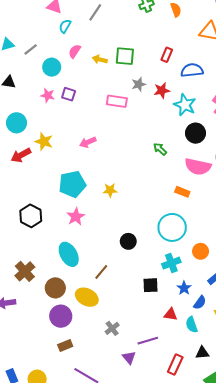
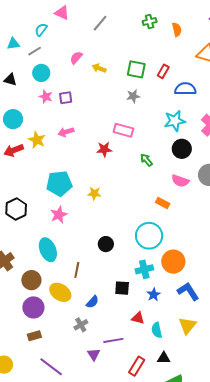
cyan semicircle: (65, 26) -> (41, 30), moved
green square: (125, 56) -> (136, 69), moved
cyan circle: (52, 67) -> (41, 73), moved
red star: (162, 90) -> (104, 149), moved
purple square: (69, 94) -> (66, 98), turned -32
pink rectangle: (117, 101) -> (123, 130), moved
cyan star: (185, 105) -> (175, 121), turned 30
pink arrow: (88, 142) -> (66, 132), moved
pink semicircle: (198, 167) -> (180, 181), size x0.7
orange circle: (201, 251) -> (173, 262), size x1.5
brown line: (101, 272) -> (77, 270), turned -35
blue semicircle: (200, 303) -> (92, 302), moved

